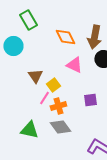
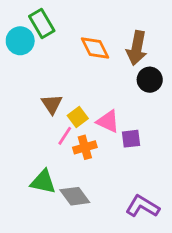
cyan circle: (13, 46) -> (20, 41), moved
pink triangle: (74, 65) -> (108, 121), moved
gray diamond: (60, 127) -> (75, 196), moved

